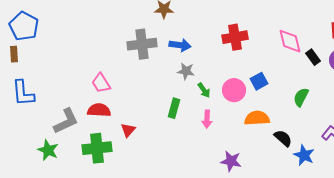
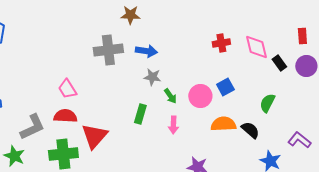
red cross: (235, 37) -> (221, 43), moved, size x0.7
red triangle: (128, 130) -> (94, 136), size x1.8
black semicircle: (283, 138) -> (250, 130), moved

